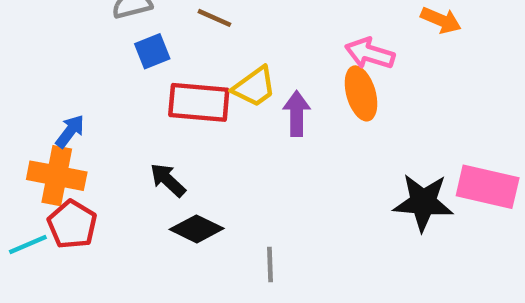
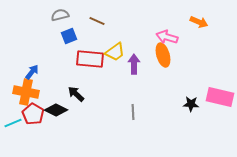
black star: (423, 202) -> (191, 104), size x0.6
black diamond: (197, 229) -> (56, 110), moved
gray line: (270, 264) -> (133, 112), moved

